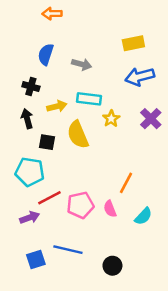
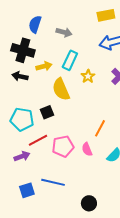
black cross: (31, 87) -> (23, 50), size x1.6
cyan rectangle: (89, 99) -> (70, 60), turned -72
black arrow: (27, 119) -> (20, 76), turned -63
black square: (47, 142) -> (47, 112), moved, turned -32
black circle: (112, 266) -> (89, 203), moved

